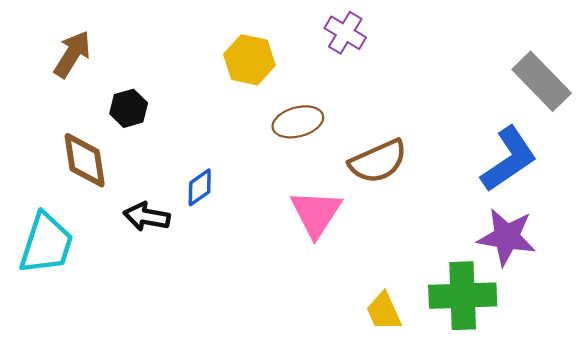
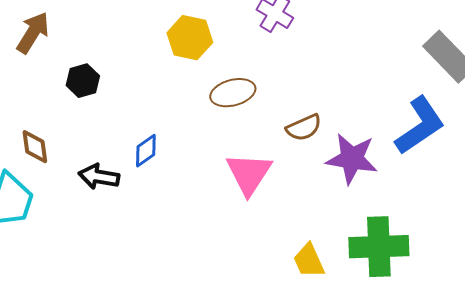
brown diamond: (85, 160) -> (35, 147), moved, size x0.7
brown semicircle: (378, 161) -> (304, 128), size x0.7
purple star: (507, 237) -> (352, 159), moved

